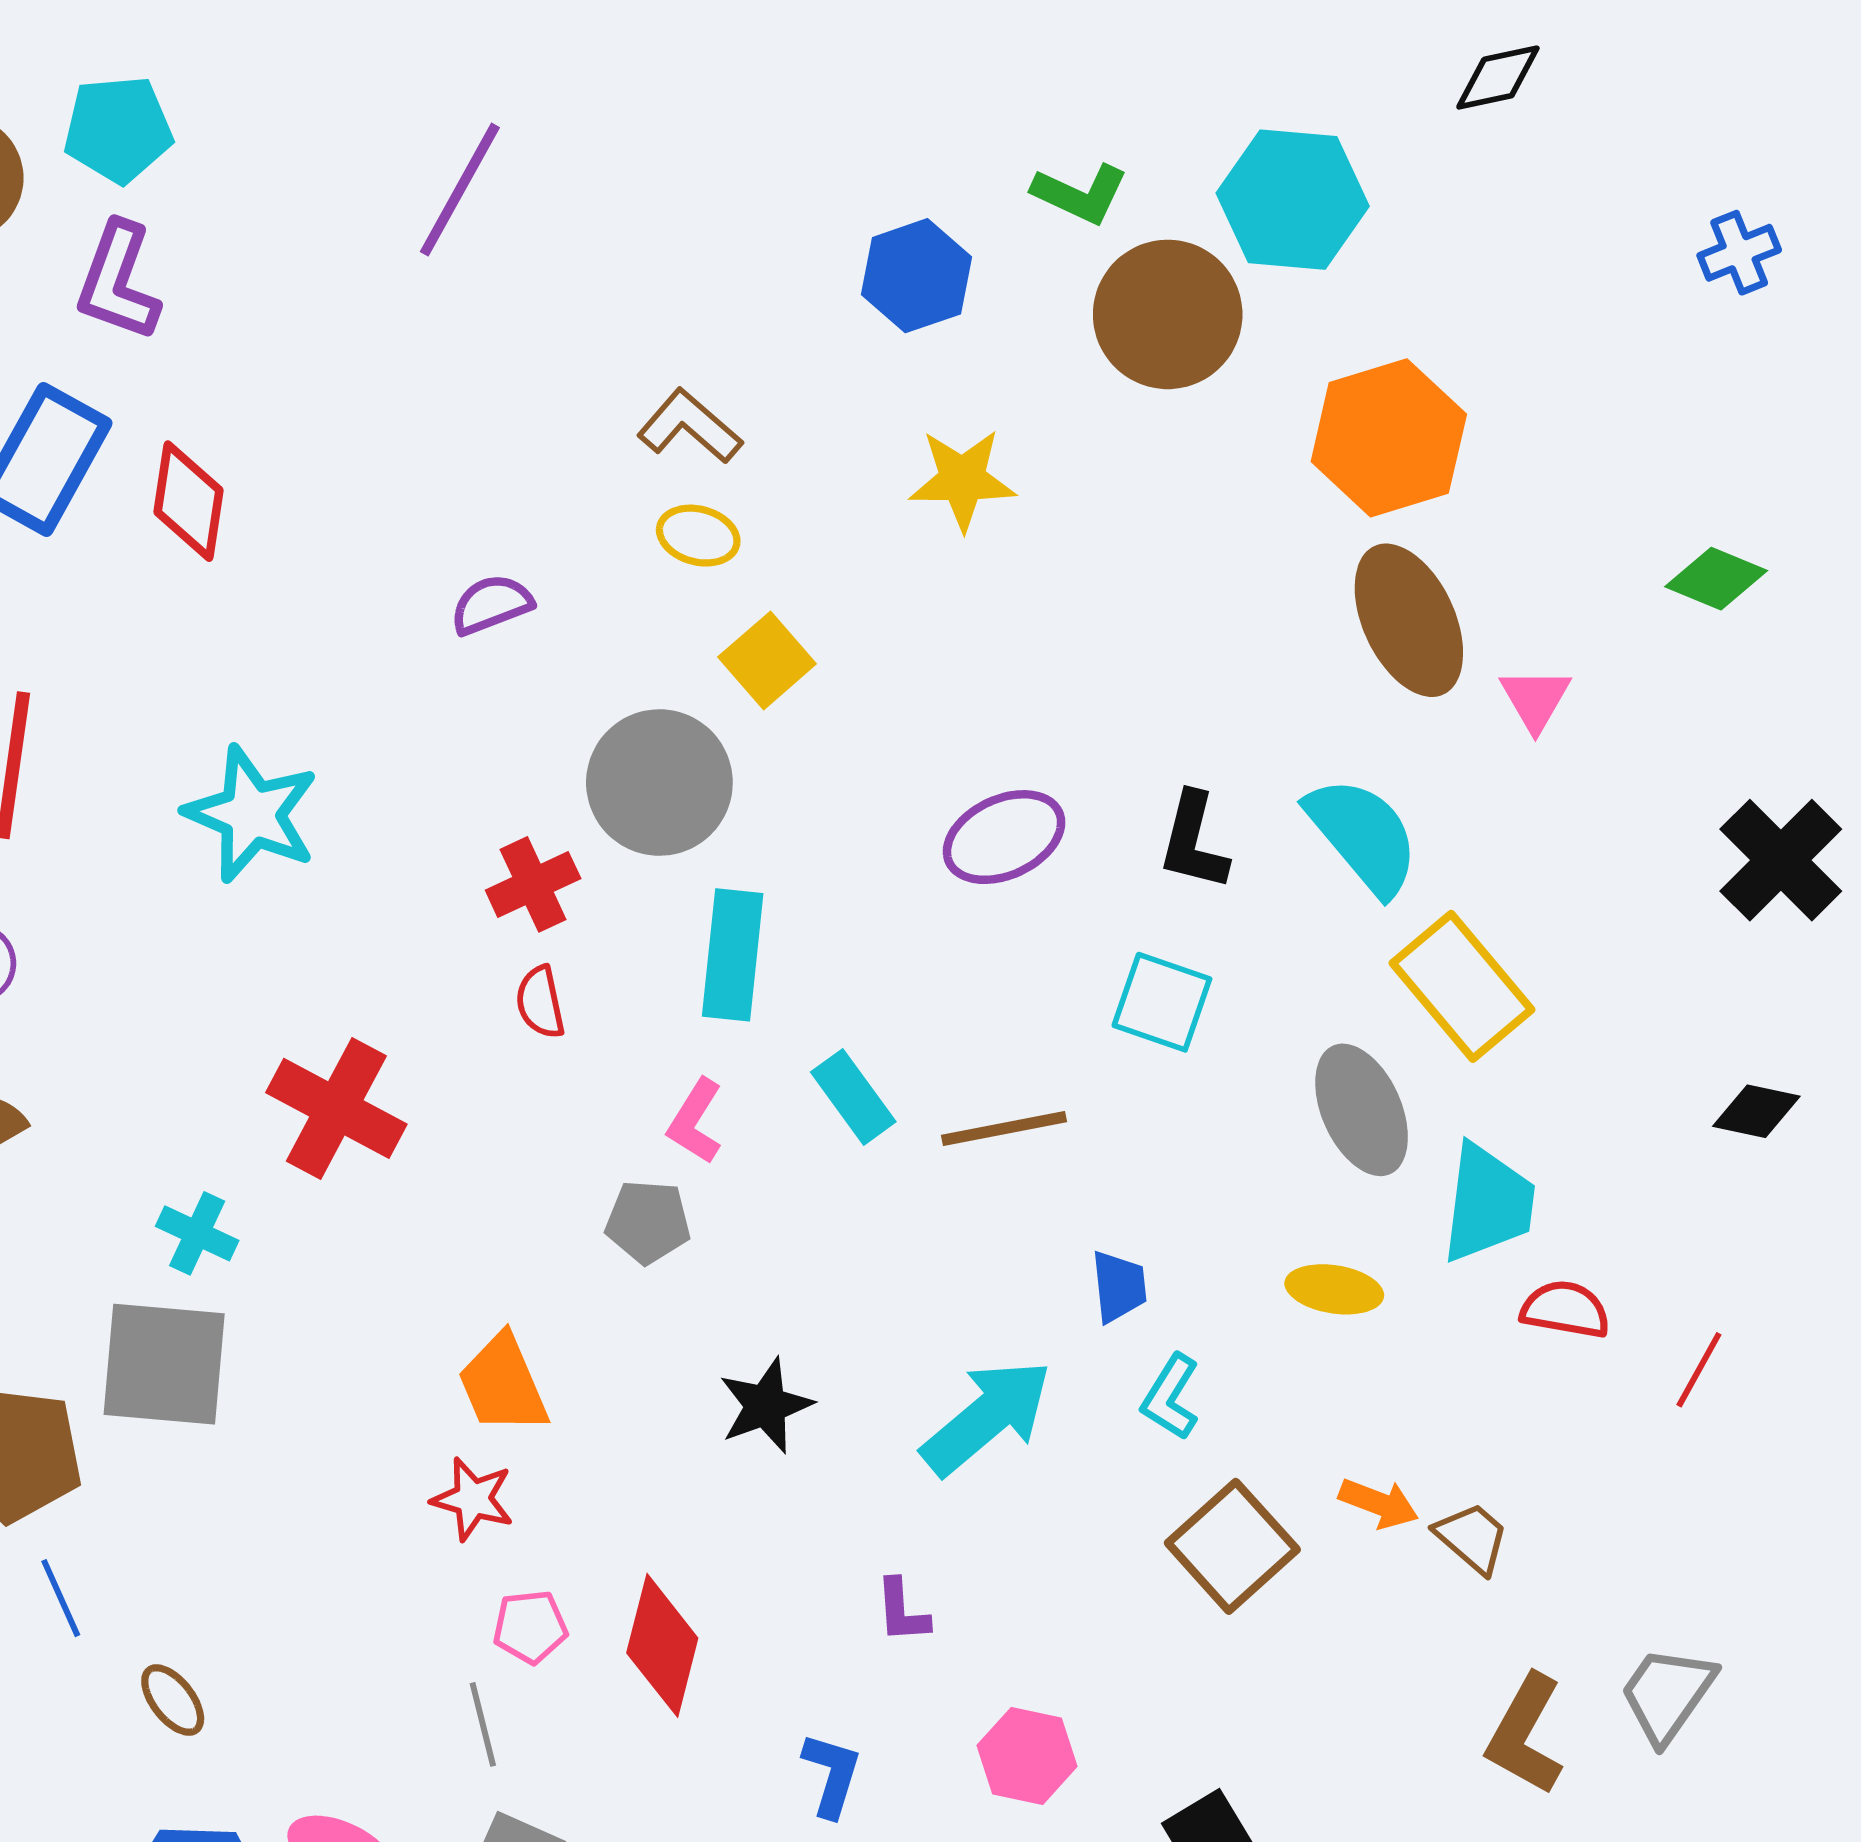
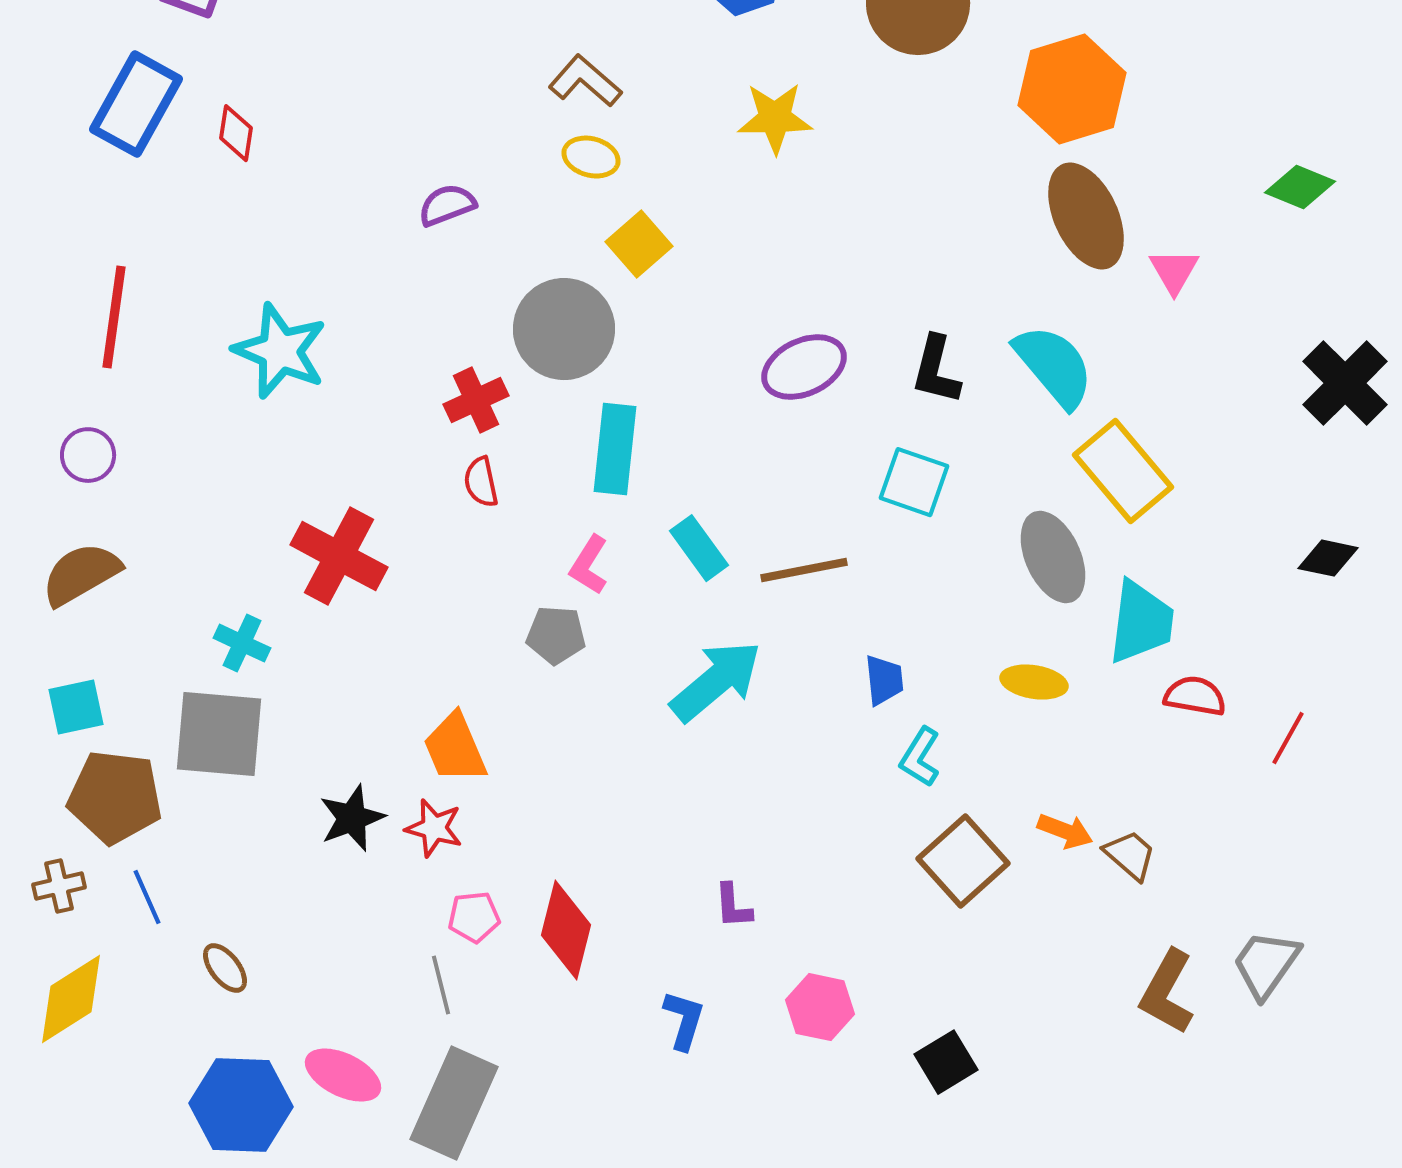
red diamond: (188, 501) -> (236, 133), size x0.7
black star: (766, 1406) -> (352, 818), moved
cyan arrow: (987, 1417) -> (716, 681), moved

